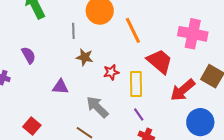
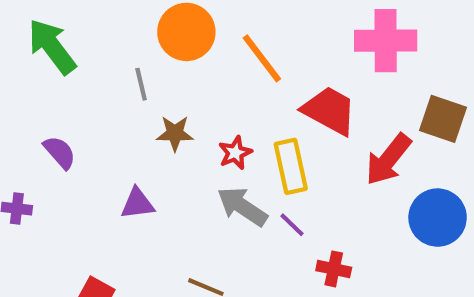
gray arrow: (97, 107) -> (242, 206), moved
purple line: (139, 114) -> (292, 225), moved

